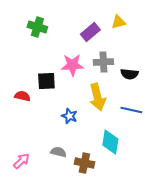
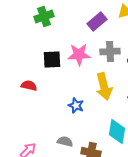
green cross: (37, 27) -> (44, 16), turned -36
black square: (46, 81) -> (52, 60), moved

